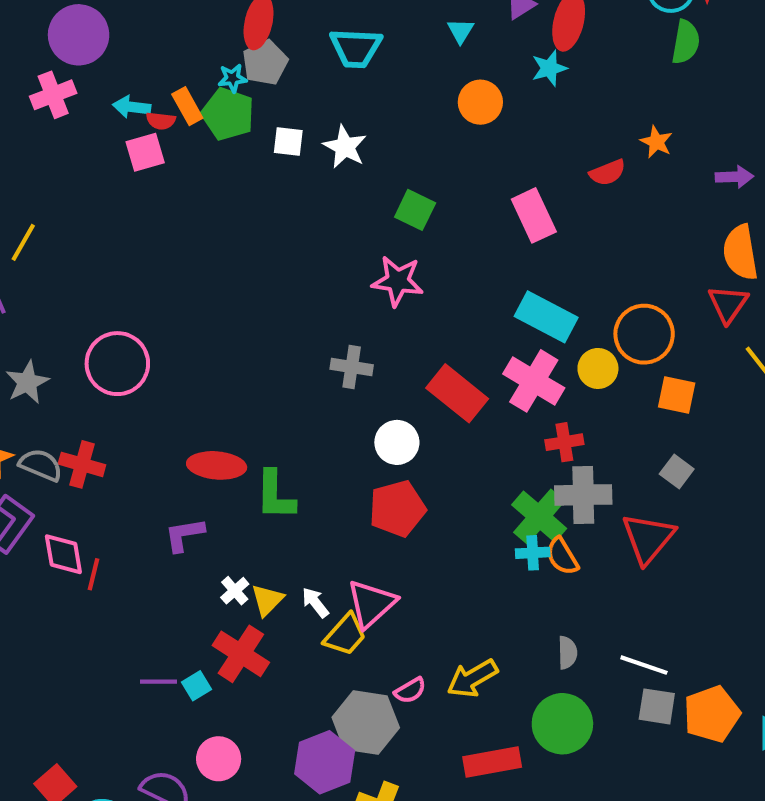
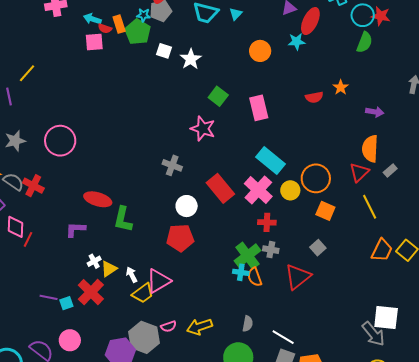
cyan triangle: (461, 31) -> (236, 14), moved
pink rectangle: (534, 215) -> (259, 108), moved
gray cross: (583, 495) -> (271, 250), size x0.6

